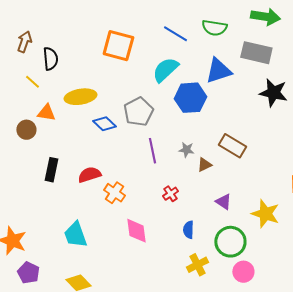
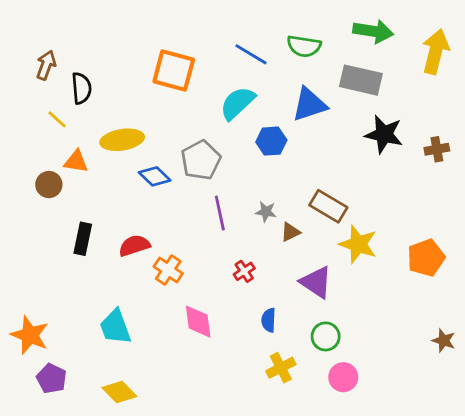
blue hexagon: (190, 98) -> (271, 141), size x0.7
purple triangle: (223, 202) -> (316, 282), size x1.5
yellow star: (265, 214) -> (358, 244), moved
green circle: (230, 242) -> (326, 336), size x0.7

